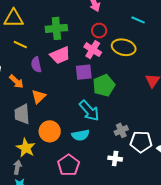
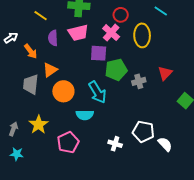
yellow ellipse: (124, 47) -> (142, 35), turned 65
gray cross: (121, 130) -> (139, 81), moved
orange circle: (50, 131) -> (63, 91), moved
yellow star: (26, 148) -> (39, 125), moved
gray arrow: (17, 167) -> (13, 129), moved

